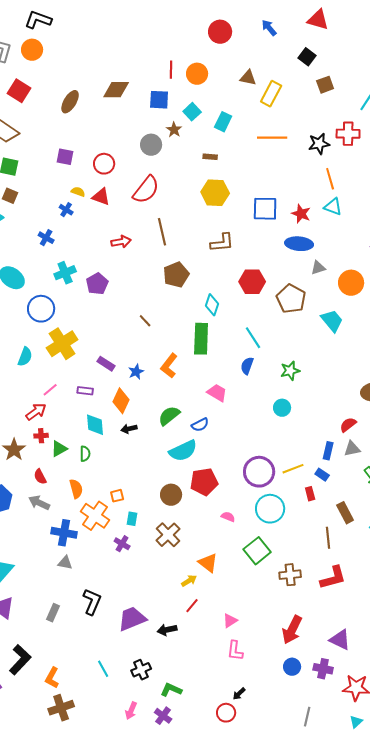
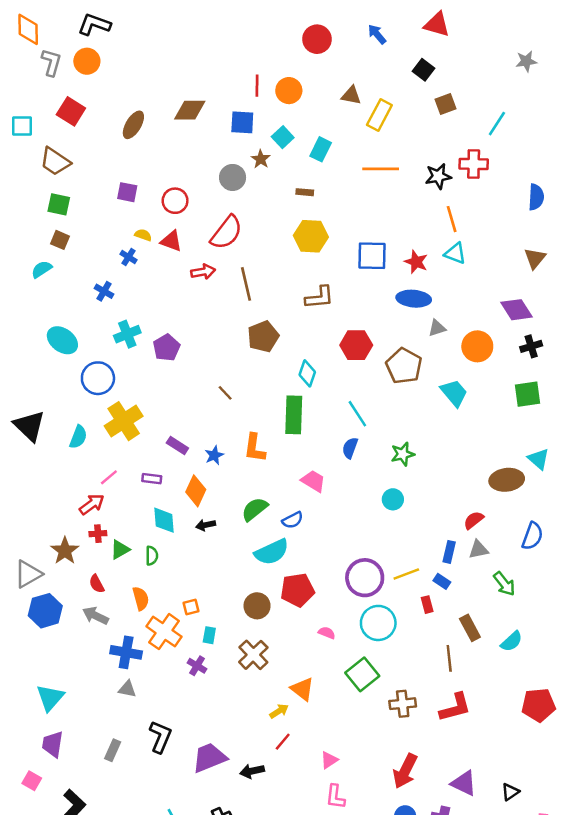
red arrow: (121, 242) -> (203, 272), moved
orange L-shape: (169, 366) -> (255, 448), turned -30

